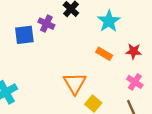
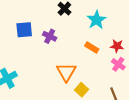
purple cross: (46, 24) -> (50, 36), moved
pink cross: (135, 82) -> (118, 64), moved

